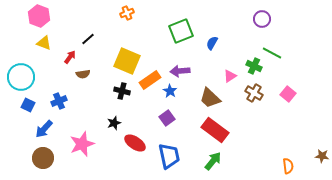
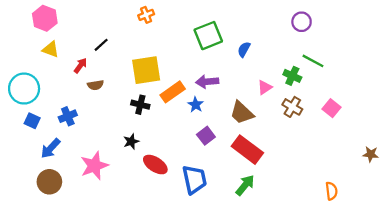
yellow square: (127, 61) -> (146, 70), turned -32
purple square: (167, 118) -> (206, 136), moved
brown star: (322, 156) -> (371, 154), moved

